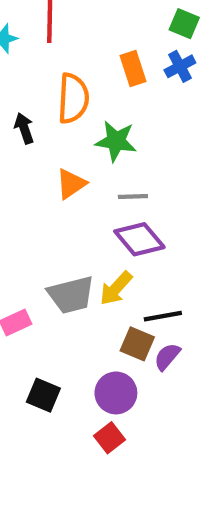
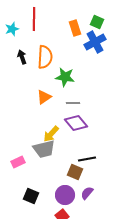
blue cross: (180, 66) -> (95, 42), size x1.5
orange rectangle: (133, 68) -> (75, 28), moved
black arrow: (24, 128) -> (22, 57), moved
yellow arrow: (116, 288) -> (51, 134), moved
purple semicircle: (167, 357) -> (87, 193), moved

